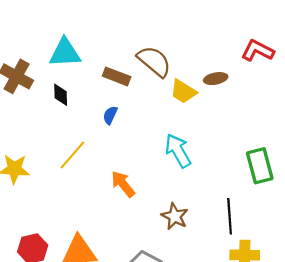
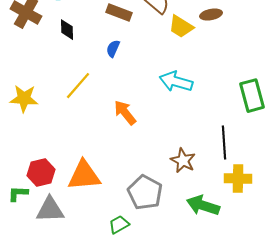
cyan arrow: (178, 151) -> (176, 82), turned -44
brown star: (175, 216) -> (183, 161), moved

